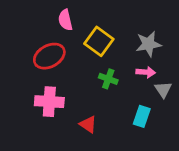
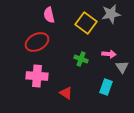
yellow square: (99, 41) -> (86, 23), moved
gray star: (148, 44) -> (111, 14), moved

